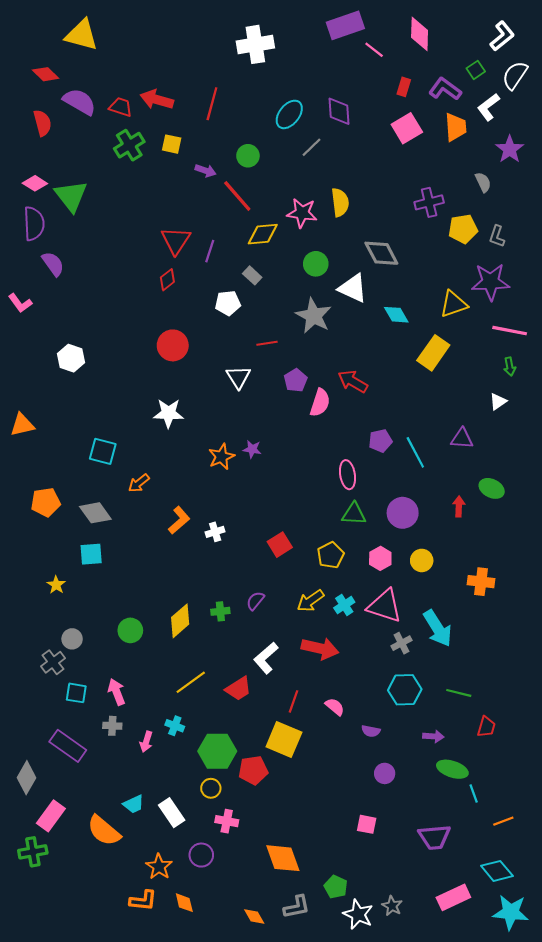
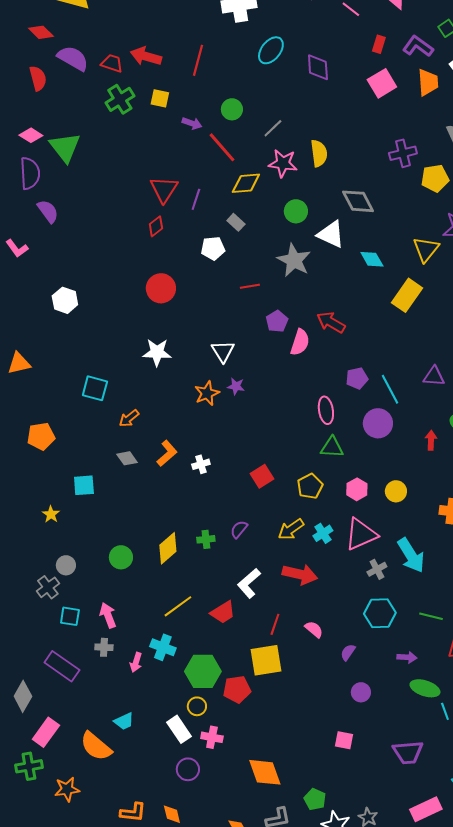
cyan ellipse: (289, 114) -> (271, 50), moved
gray line: (311, 147) -> (273, 128), moved
yellow triangle: (453, 304) -> (426, 249), turned -32
white triangle: (238, 377) -> (223, 351), moved
gray diamond: (95, 513) -> (127, 458), moved, size x0.7
purple circle: (403, 513) -> (378, 423), moved
pink triangle: (385, 606) -> (361, 534), turned -42
cyan cross: (175, 726) -> (163, 647), size x1.4
purple semicircle: (371, 731) -> (348, 652), turned 114
yellow square: (284, 740) -> (266, 660), turned -32
white rectangle: (172, 813) -> (179, 729), moved
orange star: (159, 867) -> (67, 789), moved, turned 30

